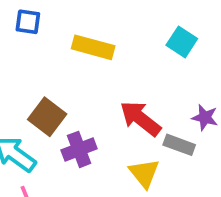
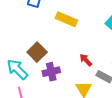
red arrow: (140, 118) -> (86, 60), size x0.6

